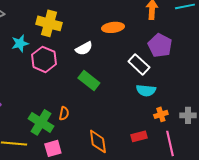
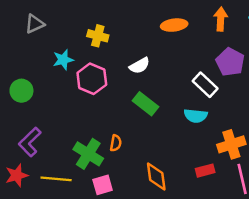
yellow cross: (49, 23) -> (98, 36), size x0.7
orange ellipse: (113, 27) -> (174, 25), moved
cyan semicircle: (146, 90) -> (196, 116), moved
orange cross: (161, 114) -> (231, 144), size x1.6

